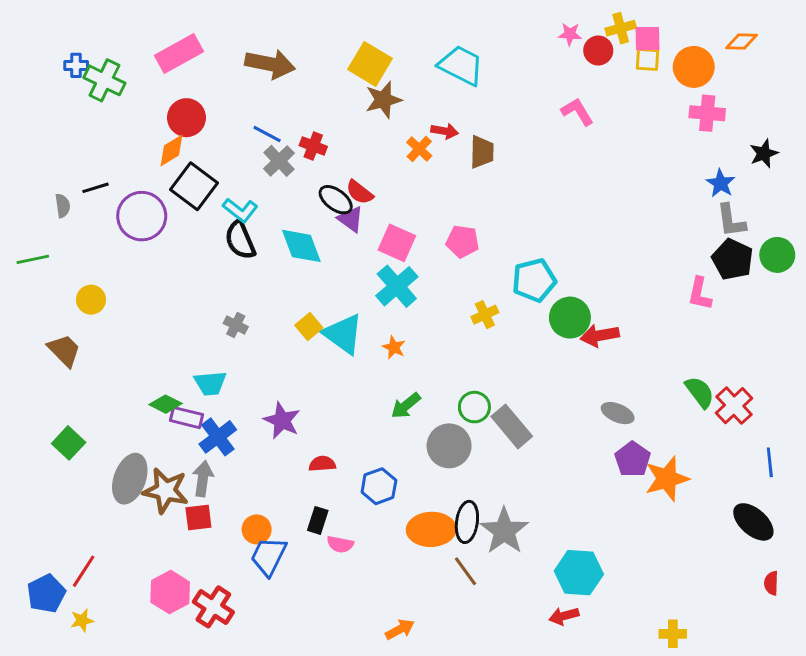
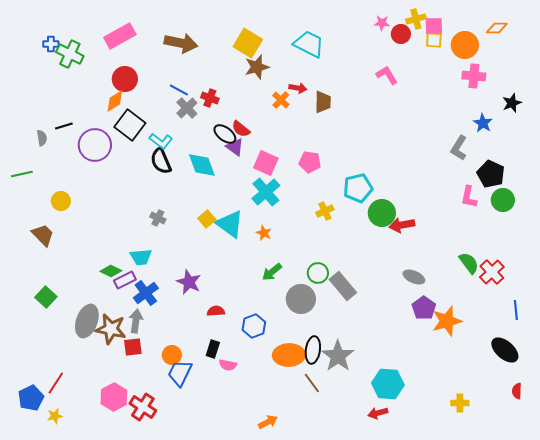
gray L-shape: (731, 221) -> (459, 148), moved, turned 40
green circle: (777, 255) -> (503, 200), moved
purple rectangle: (186, 418) -> (125, 280), turned -40
yellow cross: (673, 634) -> (460, 403), moved

